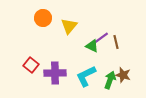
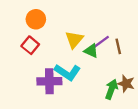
yellow triangle: (69, 26) -> (74, 40), moved
red square: (31, 65) -> (30, 45), moved
cyan L-shape: (86, 76) -> (67, 72), moved, turned -120

